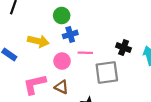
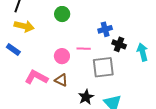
blue cross: (70, 34) -> (105, 29), moved
yellow arrow: (38, 41) -> (24, 26), moved
pink L-shape: (35, 84) -> (36, 77), turned 40

